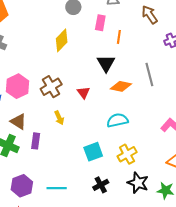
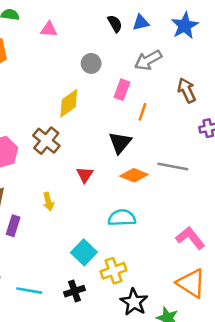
gray line: (149, 74) -> (173, 167), turned -75
brown cross: (51, 87) -> (46, 141), moved, turned -30
cyan square: (93, 152) -> (84, 252), turned -36
yellow cross: (127, 154) -> (114, 271), moved
black cross: (101, 185) -> (75, 291), moved

